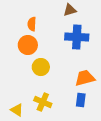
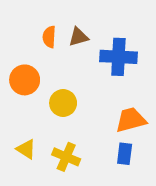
brown triangle: (70, 10) -> (78, 37), moved
orange circle: (28, 45) -> (25, 80), moved
yellow triangle: (17, 110) -> (26, 149), moved

